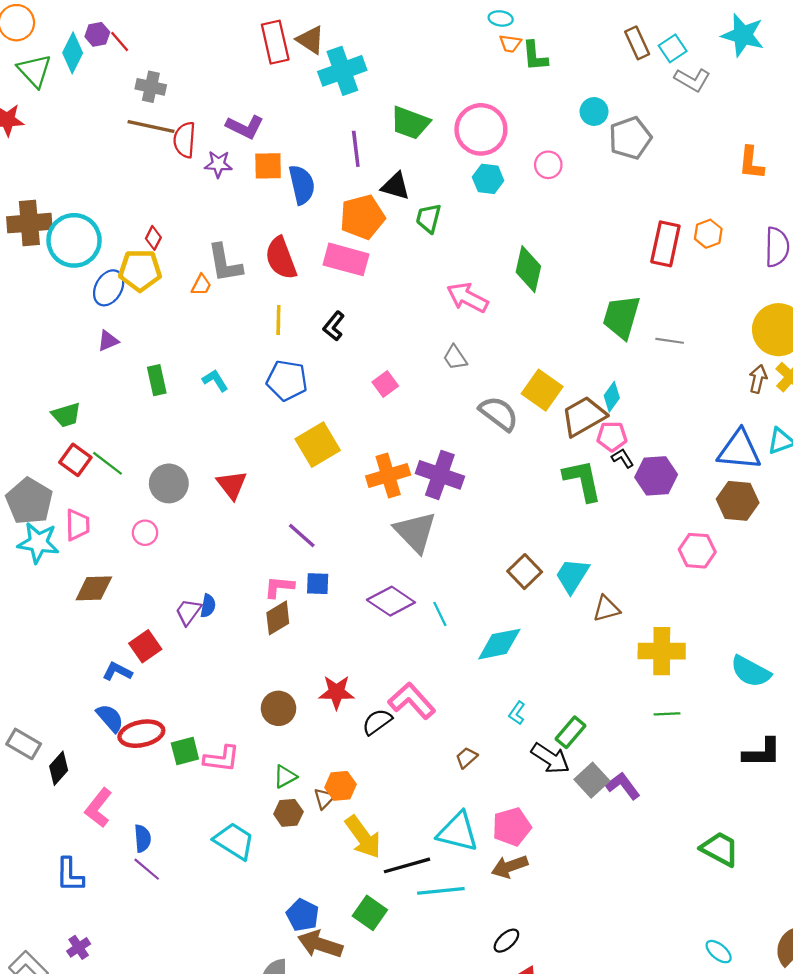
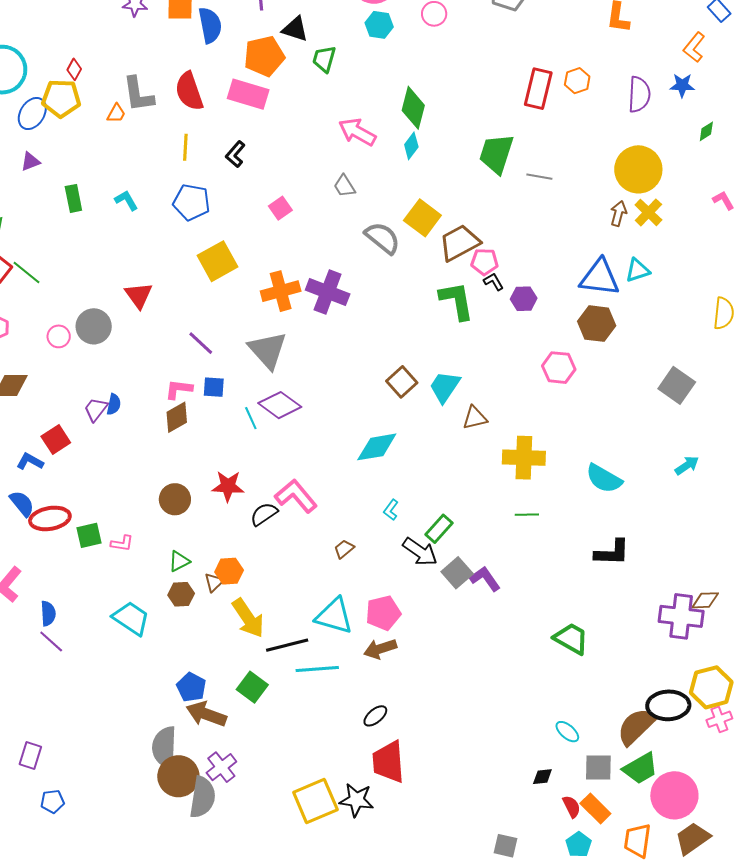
cyan diamond: (612, 397) -> (411, 146), moved
purple hexagon: (656, 476) -> (524, 299), size x0.7
gray circle: (169, 483) -> (94, 326), moved
gray triangle: (415, 532) -> (268, 350), moved
cyan line: (440, 614) -> (251, 418), moved
pink L-shape: (222, 759) -> (122, 543), size x0.7

